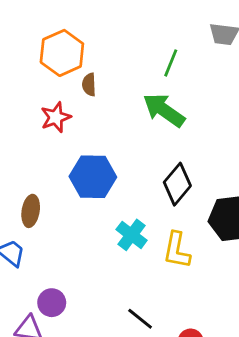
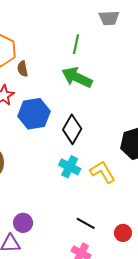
blue hexagon: (93, 177) -> (34, 114), moved
black diamond: (177, 184) -> (72, 129), moved
yellow L-shape: (177, 250) -> (103, 172), turned 148

